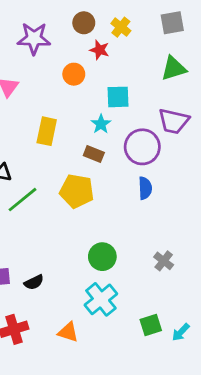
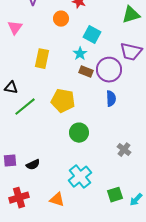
cyan square: (118, 97) -> (92, 35), turned 30
brown rectangle: (94, 154) -> (86, 72), moved
green circle: (102, 257) -> (79, 133), moved

